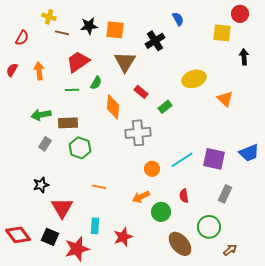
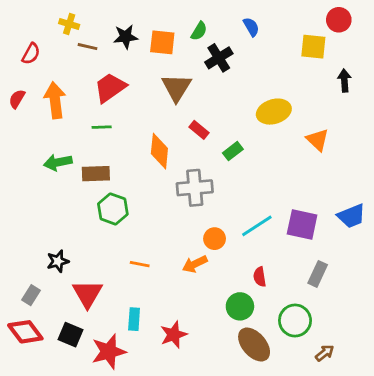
orange arrow: (39, 71) -> (55, 100), size x1.4
green semicircle: (96, 83) -> (199, 31), moved
gray rectangle: (45, 144) -> (31, 295), moved
orange arrow: (141, 197) -> (195, 264), moved
green circle: (161, 212) -> (240, 306), moved

